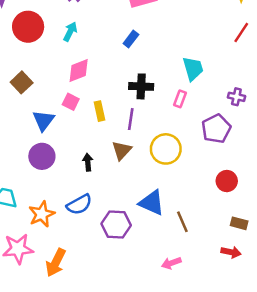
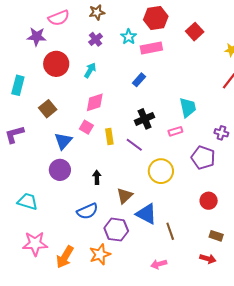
black cross: (141, 86) -> (145, 119), turned -30
pink rectangle: (180, 99) -> (175, 131), turned 48
purple line: (131, 119) -> (134, 145), turned -66
purple pentagon: (216, 129) -> (203, 158), turned -30
brown triangle: (122, 150) -> (125, 196), moved
orange star: (42, 214) -> (100, 254), moved

